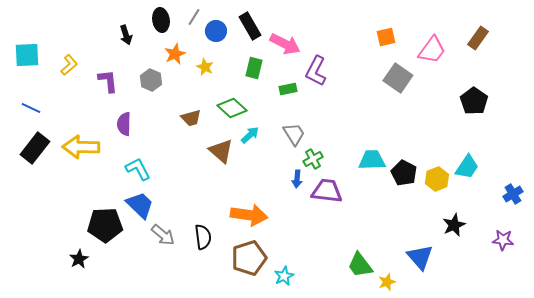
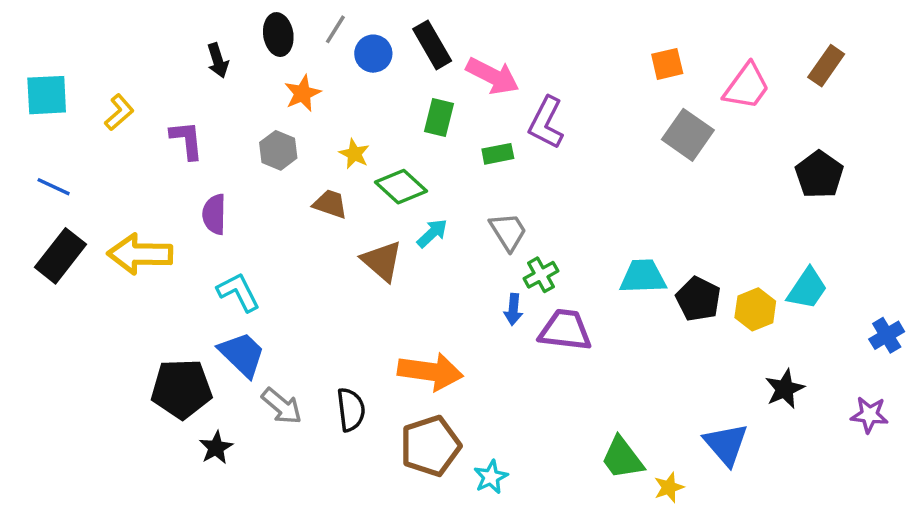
yellow star: (205, 67) -> (354, 154), moved
gray hexagon: (151, 80) -> (278, 150), moved
brown trapezoid: (191, 118) -> (330, 204), turned -145
black star: (79, 259) -> (216, 448), moved

